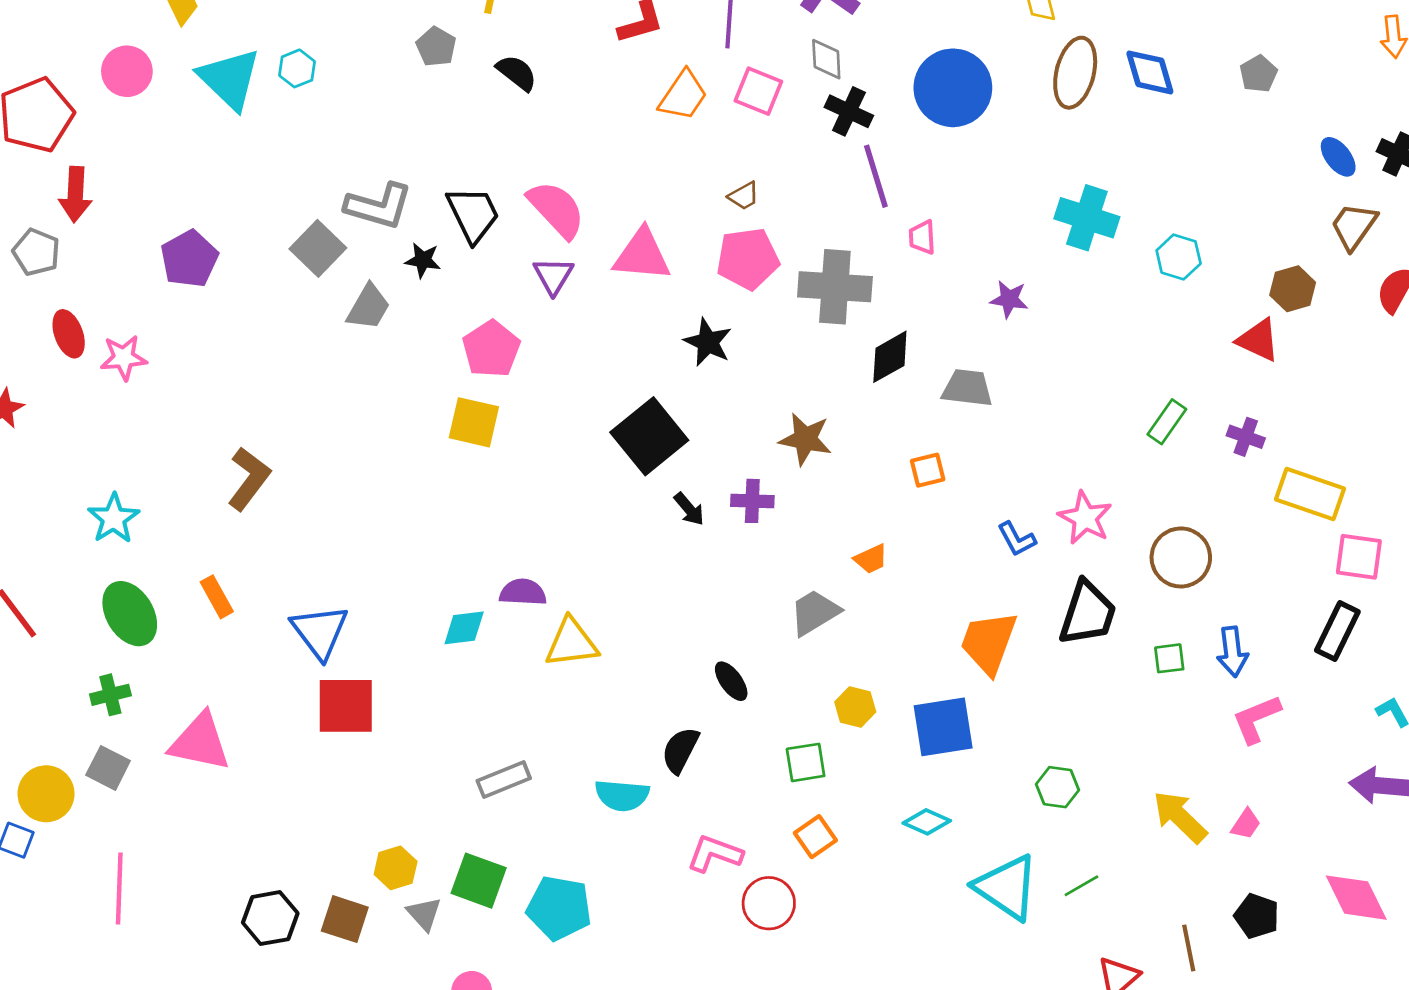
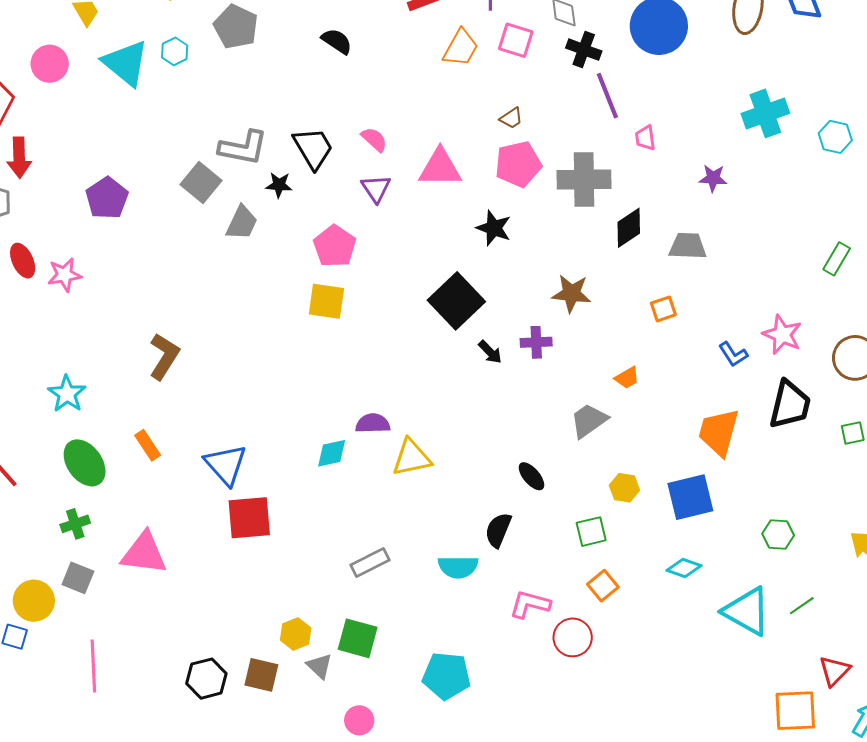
gray pentagon: (436, 47) -> (236, 27), moved, size x1.5
pink semicircle: (556, 209) -> (374, 139), size x0.6
cyan cross: (1087, 218) -> (765, 113), turned -33
cyan pentagon: (559, 908) -> (446, 676), moved

